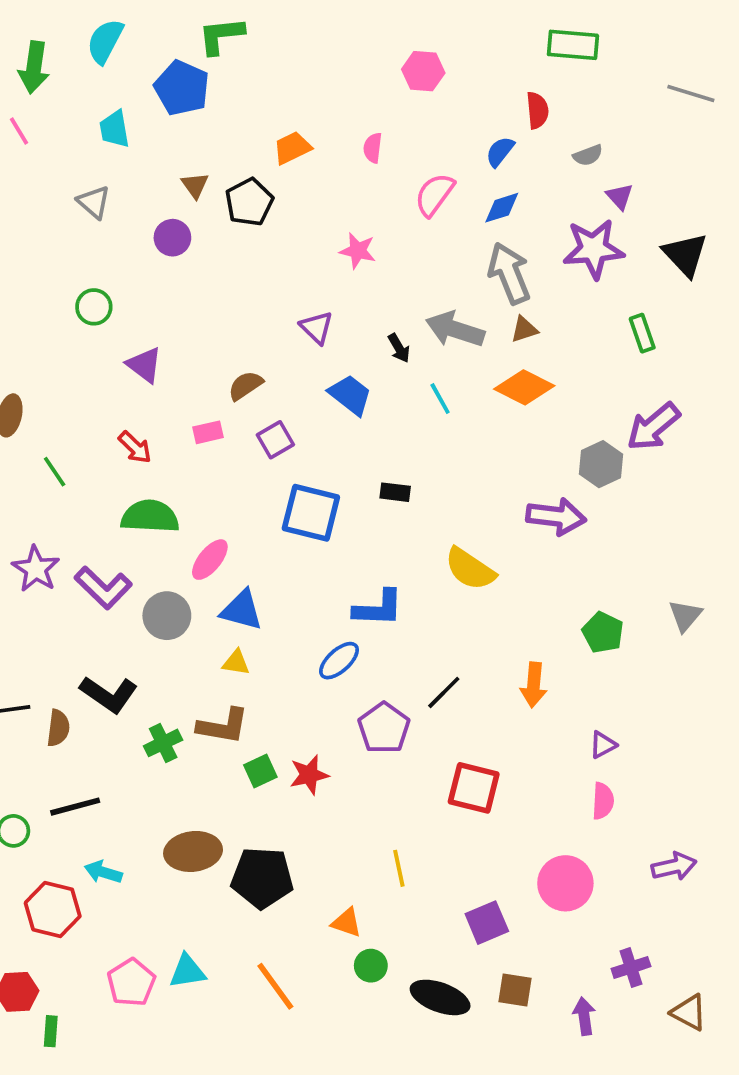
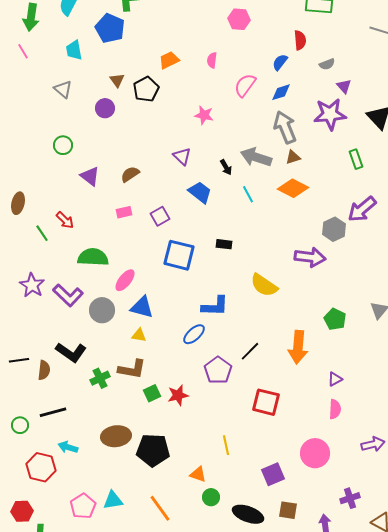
brown semicircle: (245, 386) -> (130, 174), moved
red arrow: (135, 447) -> (65, 220), moved
orange arrow: (534, 685) -> (298, 347), size x1.4

